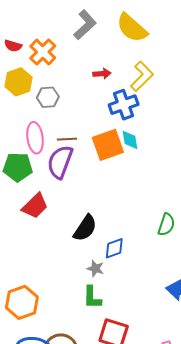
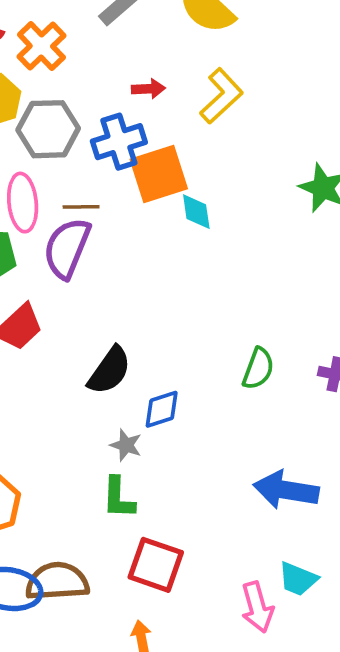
gray hexagon: (48, 97) -> (48, 129), size x1.5
blue cross: (124, 105) -> (119, 142), moved
orange square: (108, 145) -> (159, 174), moved

